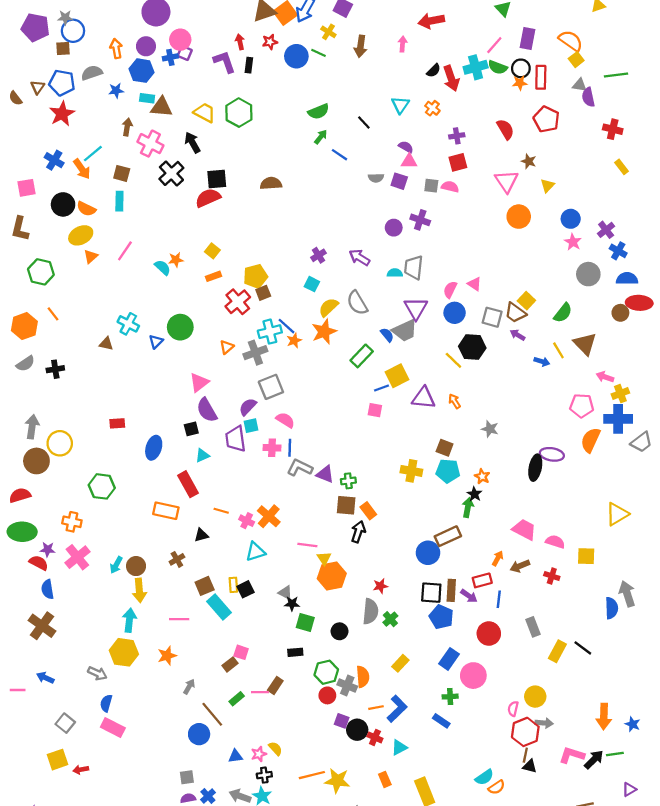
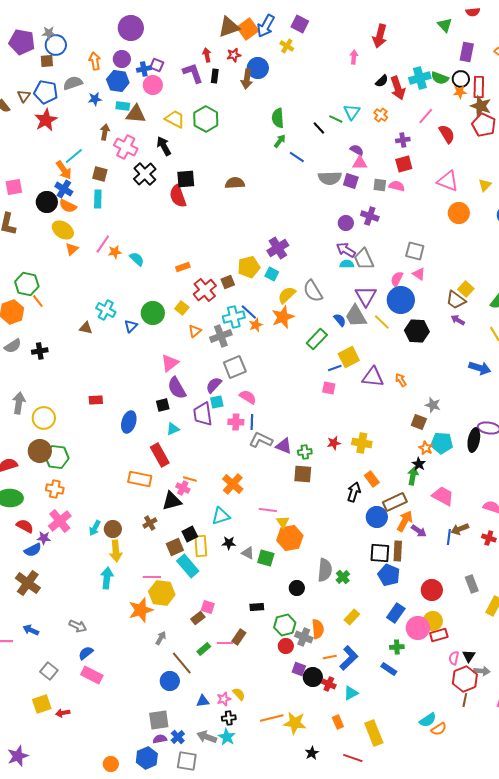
red arrow: (431, 21) -> (380, 36), turned -65
pink circle: (180, 40) -> (153, 85), moved
pink line: (494, 45) -> (426, 116), moved
brown arrow: (361, 46) -> (247, 79), moved
green line: (318, 53) -> (336, 119), moved
green semicircle: (318, 112) -> (278, 118), turned 108
blue cross: (54, 160) -> (64, 189), moved
brown star: (529, 161) -> (481, 106), moved, size x1.5
gray semicircle: (376, 178) -> (330, 178), size x1.6
pink triangle: (507, 181) -> (448, 181), turned -35
red semicircle: (208, 198) -> (178, 196), turned -85
yellow ellipse: (81, 235) -> (63, 230), turned 60
yellow square: (212, 251) -> (182, 308), moved
purple cross: (318, 255) -> (278, 248), size x1.5
purple arrow: (359, 257) -> (346, 250), moved
orange star: (176, 260) -> (115, 252), moved
gray trapezoid: (414, 267) -> (364, 259), turned -30
green hexagon: (41, 272) -> (27, 284), moved
yellow pentagon: (255, 276) -> (249, 267), moved
blue circle: (455, 313) -> (401, 300), size x1.4
gray square: (492, 317) -> (415, 251), moved
gray trapezoid: (405, 330) -> (356, 316), turned 85
yellow line: (453, 360) -> (382, 322), moved
blue arrow: (542, 361) -> (480, 368), moved, size x1.5
brown square: (445, 448) -> (419, 422), moved
brown circle: (36, 461) -> (40, 451), moved
cyan pentagon: (448, 471) -> (442, 443), moved
green hexagon: (102, 486) -> (57, 457), moved
orange rectangle: (368, 511) -> (372, 479), moved
pink cross: (247, 521) -> (183, 488), moved
pink trapezoid: (524, 530) -> (443, 496), moved
black arrow: (358, 532) -> (354, 492), moved
black triangle: (201, 535) -> (172, 501), size x1.5
purple star: (48, 549) -> (44, 538), moved
orange arrow: (498, 558) -> (405, 521), moved, size x1.5
red rectangle: (482, 580) -> (439, 635), moved
yellow rectangle: (233, 585) -> (201, 546), size x1.5
red star: (380, 586) -> (334, 443), moved
blue semicircle: (48, 589) -> (33, 550), turned -108
black square: (246, 589) -> (190, 534), moved
purple arrow: (469, 596) -> (419, 531), moved
blue line: (499, 599) -> (449, 537), moved
black star: (292, 604) -> (229, 543), moved
green square: (305, 622) -> (266, 558), moved
yellow hexagon: (124, 652) -> (162, 593), moved
orange star: (167, 656) -> (141, 610), size x1.4
yellow circle: (535, 697) -> (433, 621), moved
blue semicircle: (106, 703) -> (86, 653), turned 35
black triangle: (530, 766) -> (469, 656), moved, turned 48
gray square: (187, 777) -> (159, 720), size x1.5

